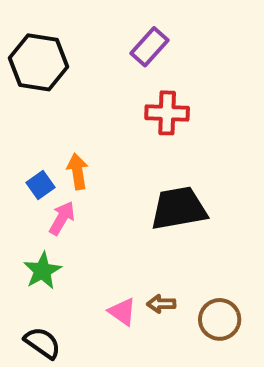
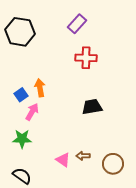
black trapezoid: (179, 208) -> (92, 107), size x0.7
green star: (42, 271) -> (22, 139), turned 30

